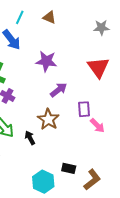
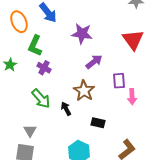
pink arrow: (97, 126) -> (132, 97), turned 42
black rectangle: (69, 168) -> (98, 123), moved

